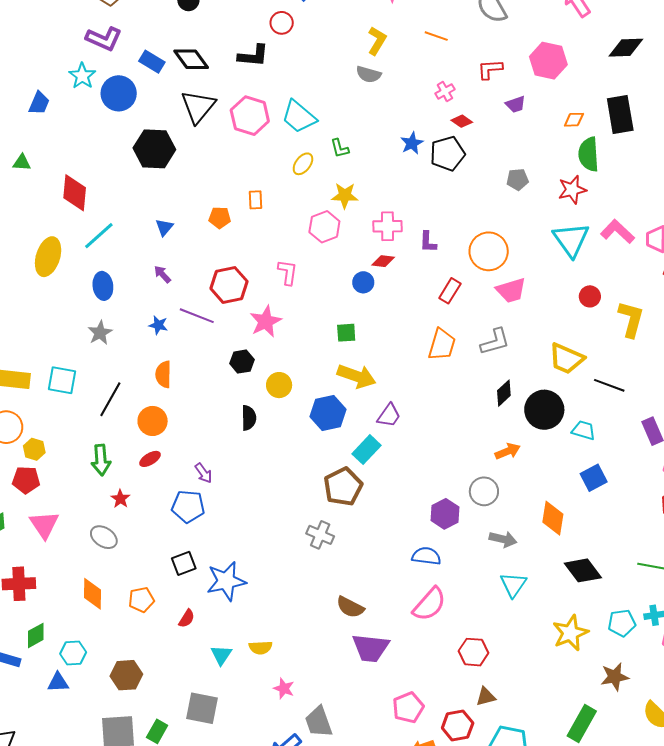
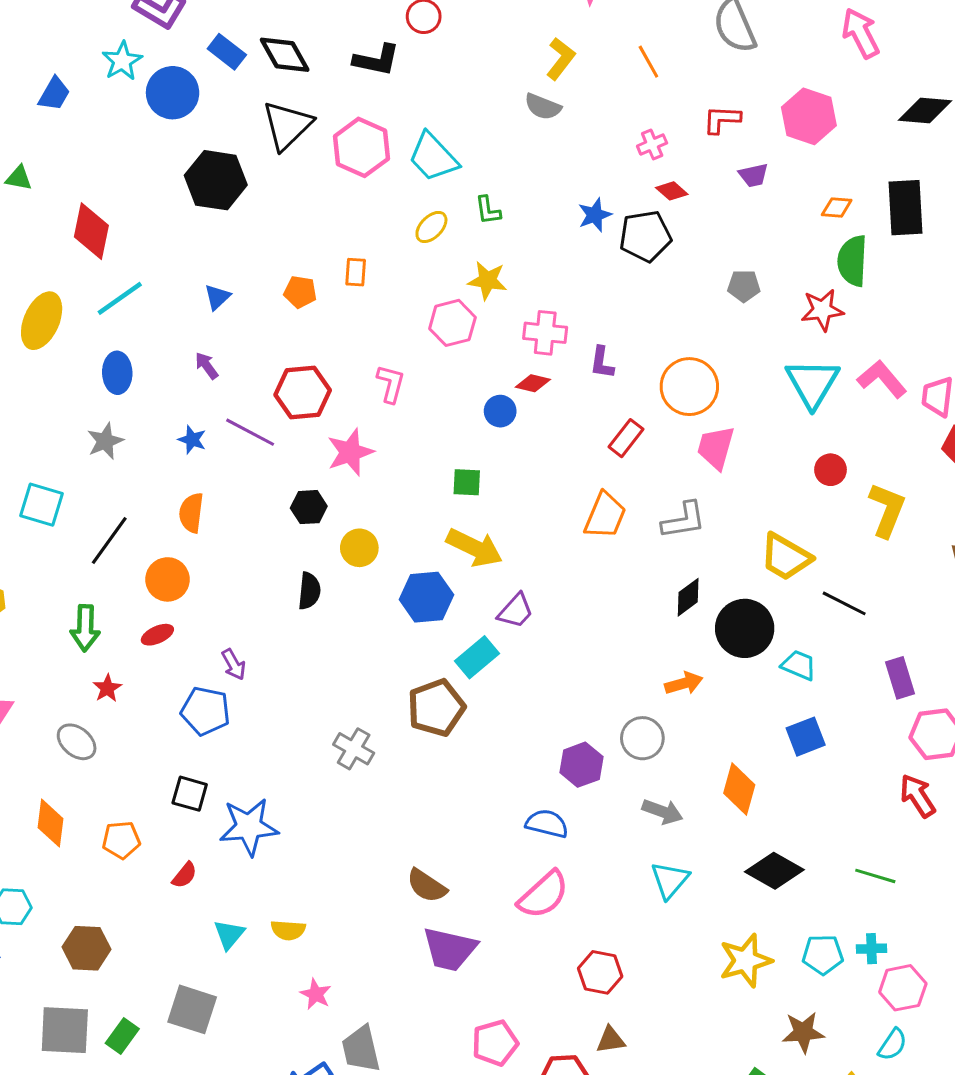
orange line: (436, 36) -> (648, 62), turned 35
pink trapezoid: (511, 290) -> (716, 447), turned 116
gray cross: (320, 535) -> (354, 749), moved
black square: (184, 563) -> (190, 794), turned 30
black diamond: (583, 570) -> (774, 871), turned -30

